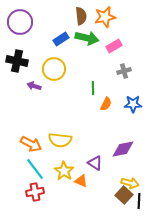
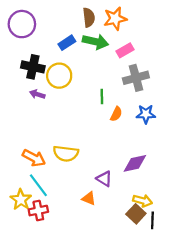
black cross: (17, 61) -> (33, 67), moved
gray cross: (124, 71) -> (136, 78), size x1.6
yellow star: (64, 171) -> (21, 200), moved

